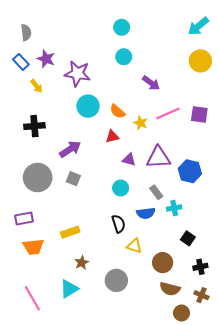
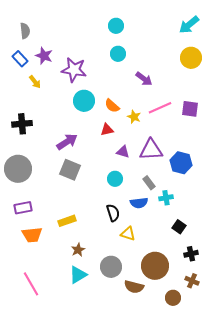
black cross: (34, 126) -> (22, 124), moved
gray circle: (38, 177) -> (18, 169), moved
gray square: (73, 179) -> (70, 170), size x1.5
brown circle: (163, 263) -> (155, 266), moved, size x1.4
cyan triangle: (69, 289) -> (78, 275), moved
brown semicircle: (170, 289) -> (134, 287), moved

